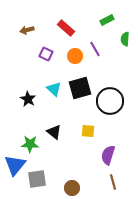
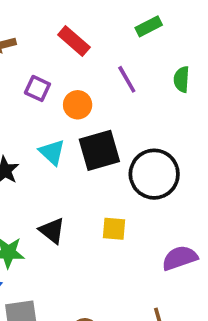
green semicircle: (125, 39) -> (182, 79), moved
orange circle: (75, 56) -> (78, 105), moved
purple semicircle: (108, 155) -> (180, 258), moved, turned 54

